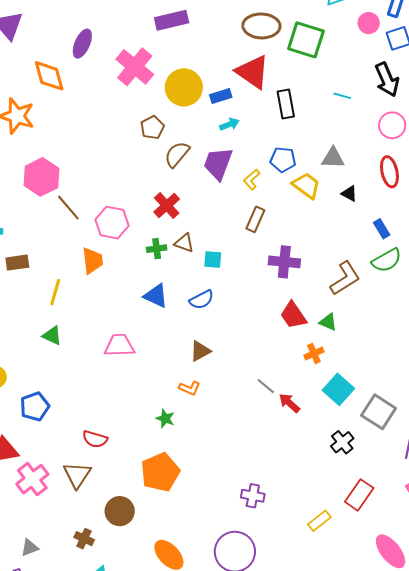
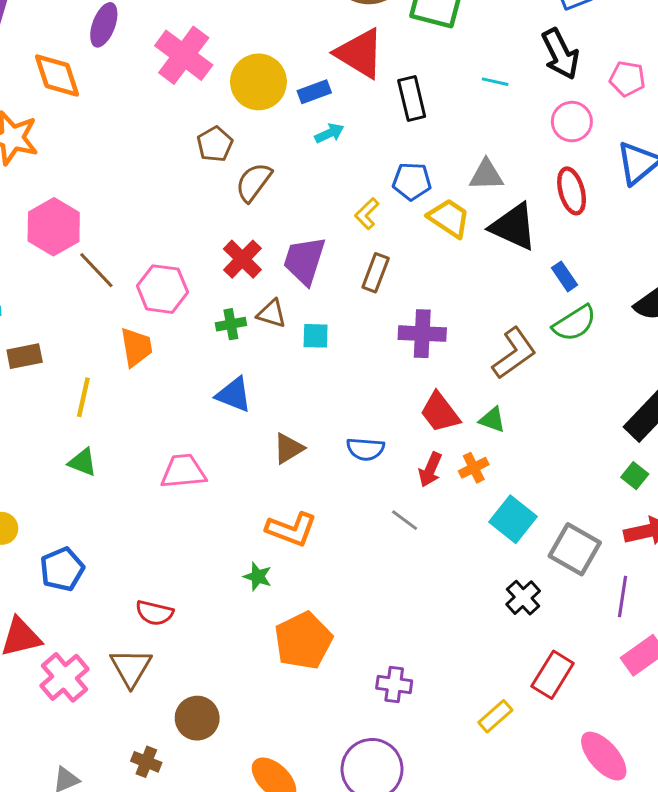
purple trapezoid: (218, 164) -> (304, 261), moved
black triangle: (349, 194) -> (514, 227), size x2.0
blue semicircle: (201, 300) -> (365, 449), moved, turned 35
brown triangle: (200, 351) -> (288, 448), moved
orange L-shape: (190, 388) -> (291, 529), size x1.6
red arrow: (289, 403) -> (430, 470), moved, turned -105
orange pentagon: (160, 472) -> (303, 641), moved

